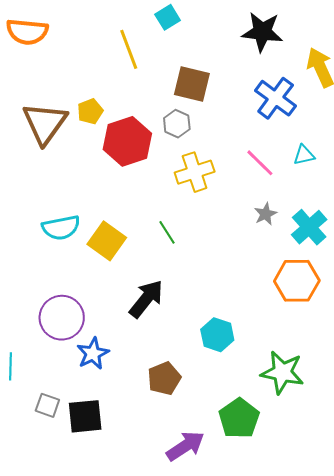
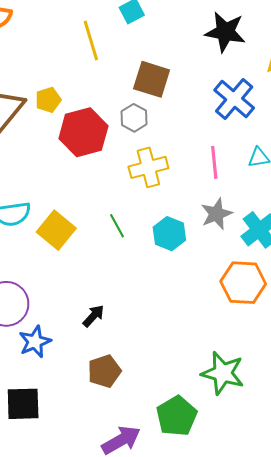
pink line: (260, 163) -> (214, 162), turned 36
gray star: (265, 214) -> (216, 214), size x1.4
black arrow: (146, 299) -> (93, 316), moved, size x0.6
cyan hexagon: (217, 335) -> (169, 234), moved

